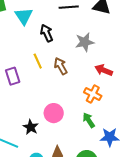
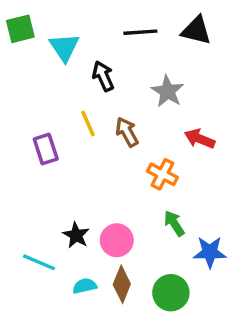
gray star: (85, 42) -> (168, 91), turned -30
orange cross: (93, 94) -> (162, 174), moved
pink circle: (54, 113) -> (117, 240), moved

